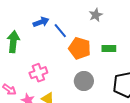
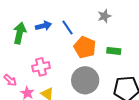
blue arrow: (41, 22) -> (43, 26), moved
gray circle: (84, 81) -> (85, 80), size x1.4

